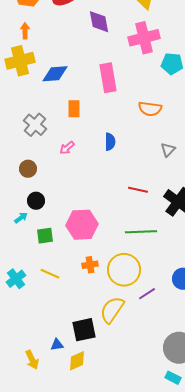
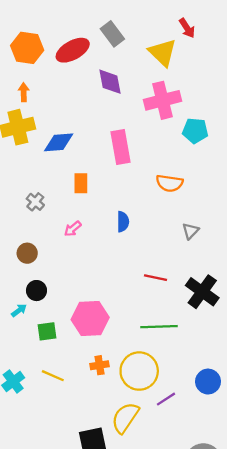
gray cross: (35, 125) -> (35, 202), size x0.7

